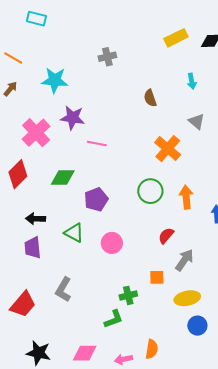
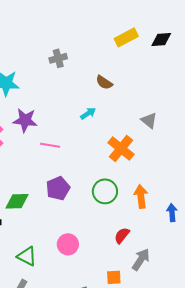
cyan arrow: (192, 81) -> (88, 113), moved, turned -112
brown semicircle: (150, 98) -> (104, 82), moved, turned -36
green diamond: (63, 177) -> (17, 201), moved
purple pentagon: (96, 199) -> (58, 188), moved
green triangle: (74, 233) -> (27, 256), moved

